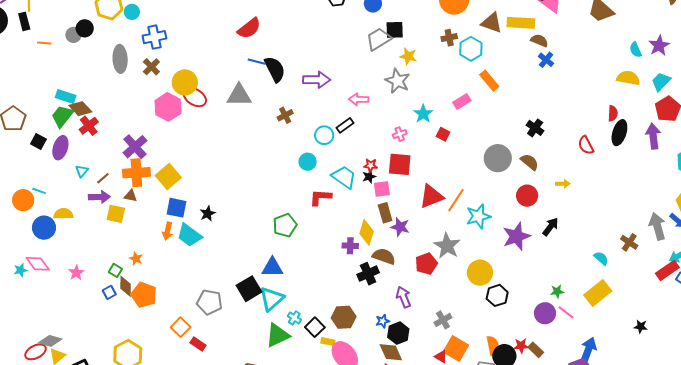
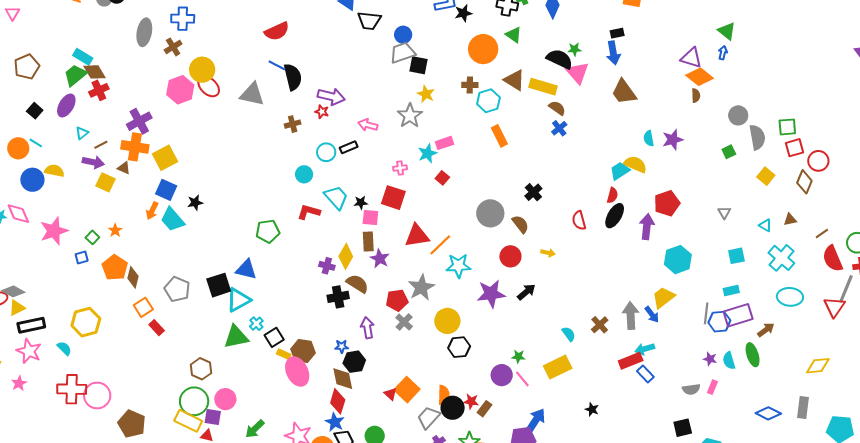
gray trapezoid: (379, 39) -> (402, 53), moved
cyan trapezoid: (661, 82) -> (620, 171), moved
pink rectangle: (462, 101) -> (444, 143), moved
black square: (38, 142) -> (35, 111), moved
red star: (371, 165) -> (322, 112), moved
pink star: (76, 273) -> (54, 231), size x1.8
brown diamond: (126, 286) -> (133, 277), moved
brown hexagon: (344, 317) -> (303, 351), moved
gray cross: (443, 320) -> (404, 322), moved, turned -30
brown rectangle: (536, 350) -> (485, 409), turned 70

